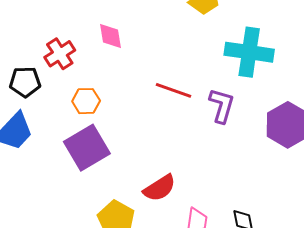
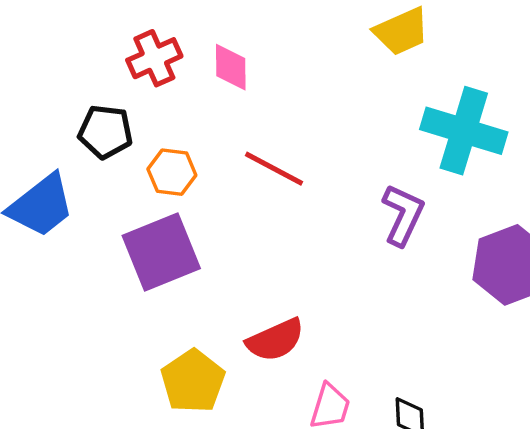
red cross: (60, 54) -> (154, 58), moved
black pentagon: (25, 82) -> (105, 132), moved
red line: (173, 90) -> (274, 169), moved

